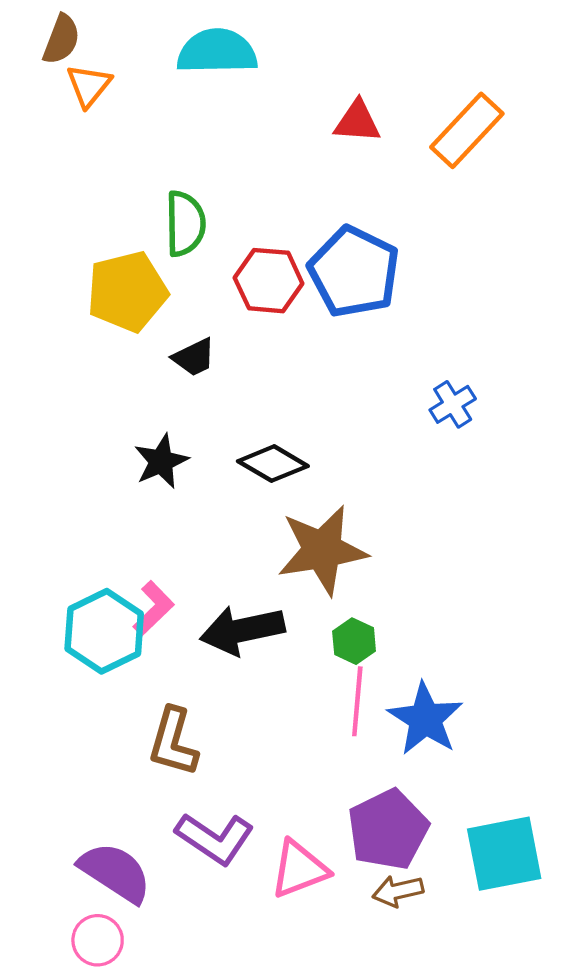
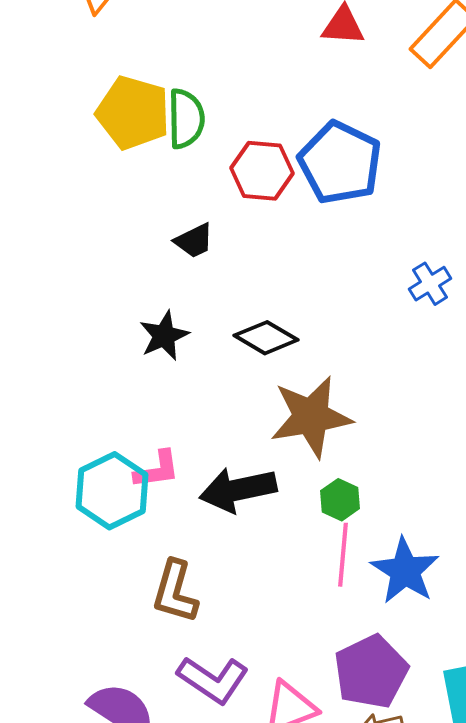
yellow pentagon: (127, 292) -> (133, 113), moved, turned 30
pink L-shape: (153, 608) -> (157, 470), turned 36

